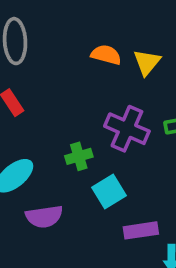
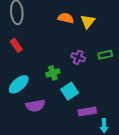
purple cross: (127, 129) -> (78, 57), size x0.6

